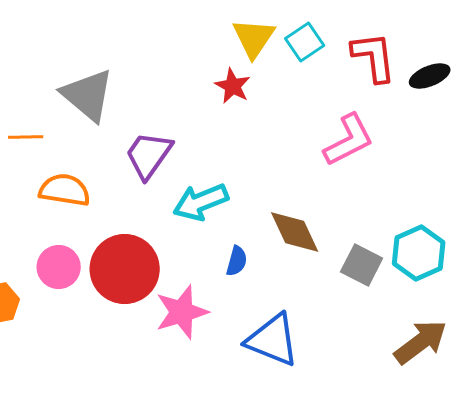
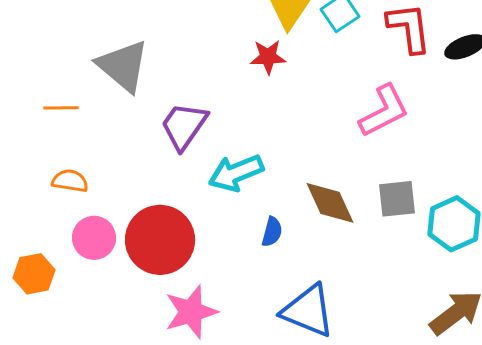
red star: (233, 86) -> (268, 57), turned -30
orange semicircle: (65, 190) -> (70, 181), moved, size x0.7
gray square: (362, 265) -> (397, 199), moved, turned -33
pink star: (182, 312) -> (191, 312), moved

